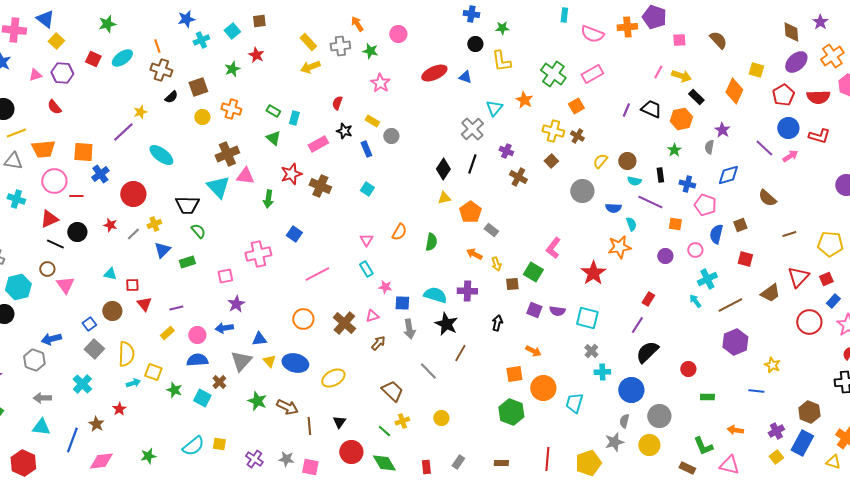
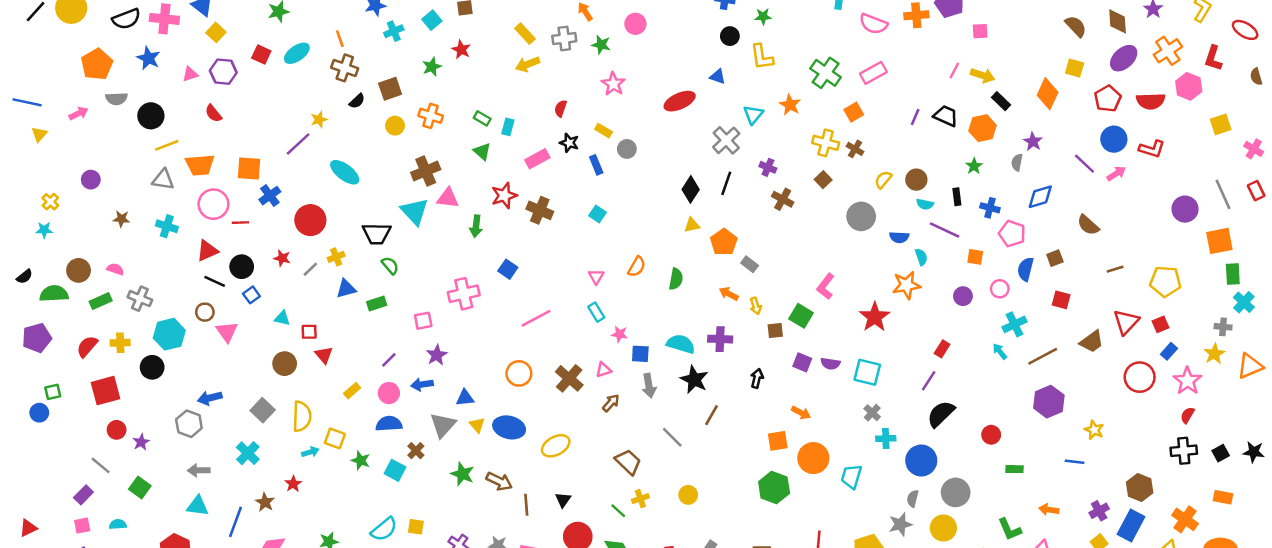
brown semicircle: (718, 40) -> (1076, 26), moved
red ellipse: (434, 73) -> (680, 101), moved
blue triangle: (162, 250) -> (346, 289), turned 30
purple line: (176, 308) -> (389, 360), moved, turned -32
blue square: (89, 324) -> (251, 295), moved

